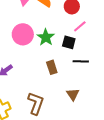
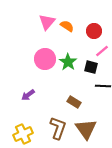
brown rectangle: (52, 67) -> (74, 102), moved, turned -40
brown triangle: (73, 94) -> (86, 129), moved, size x1.6

